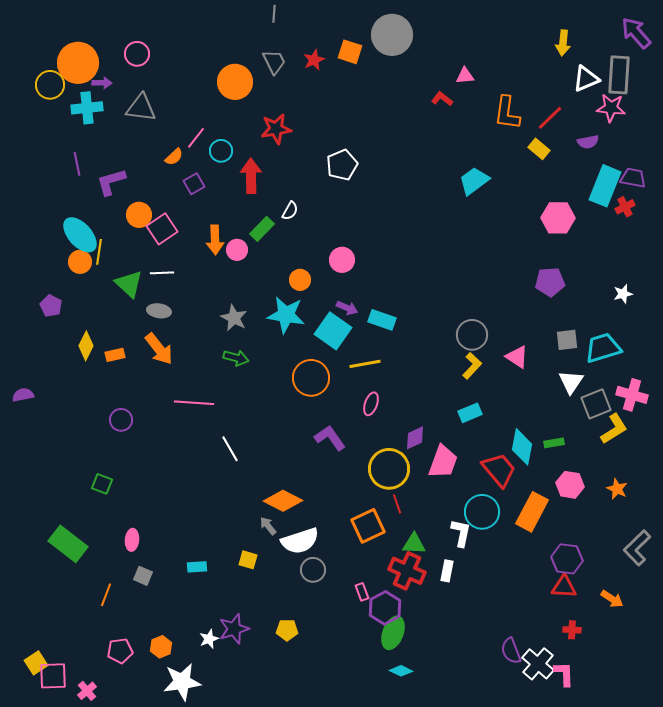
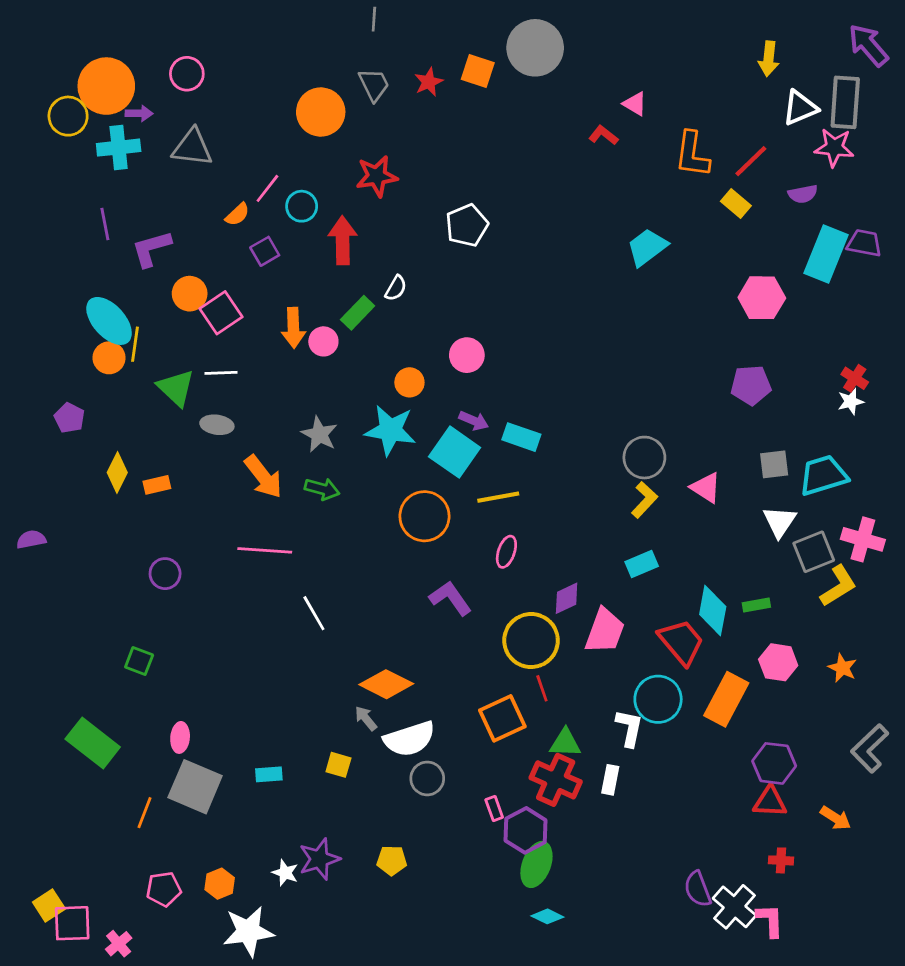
pink triangle: (465, 76) -> (635, 104), turned 36
red cross: (625, 207) -> (855, 378), moved, turned -30
orange arrow: (159, 349) -> (263, 477), moved
gray square: (143, 576) -> (195, 787), size x2.0
white star: (209, 639) -> (285, 873), turned -30

